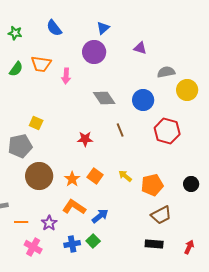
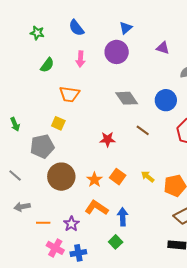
orange trapezoid: (41, 64) -> (69, 94), moved
green semicircle: (16, 69) -> (47, 65), moved
pink arrow: (66, 76) -> (80, 59), moved
brown line: (120, 130) -> (143, 130), turned -32
blue arrow: (100, 216) -> (123, 217), turned -54
blue cross: (72, 244) -> (78, 253), moved

